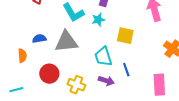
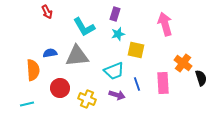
cyan star: (98, 20) -> (118, 34), moved
orange semicircle: (22, 56) -> (33, 70), size x1.5
cyan trapezoid: (103, 57) -> (114, 71), turned -95
pink rectangle: (159, 85) -> (163, 83), moved

